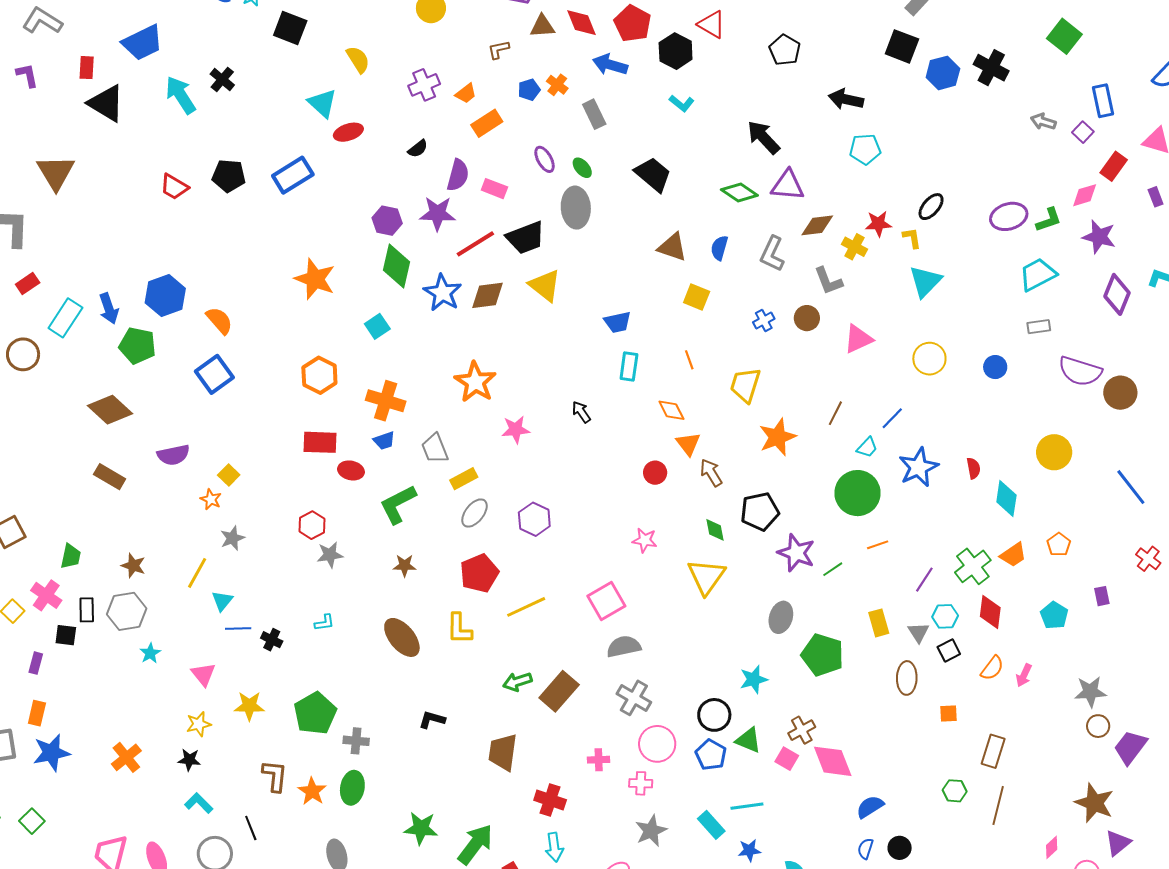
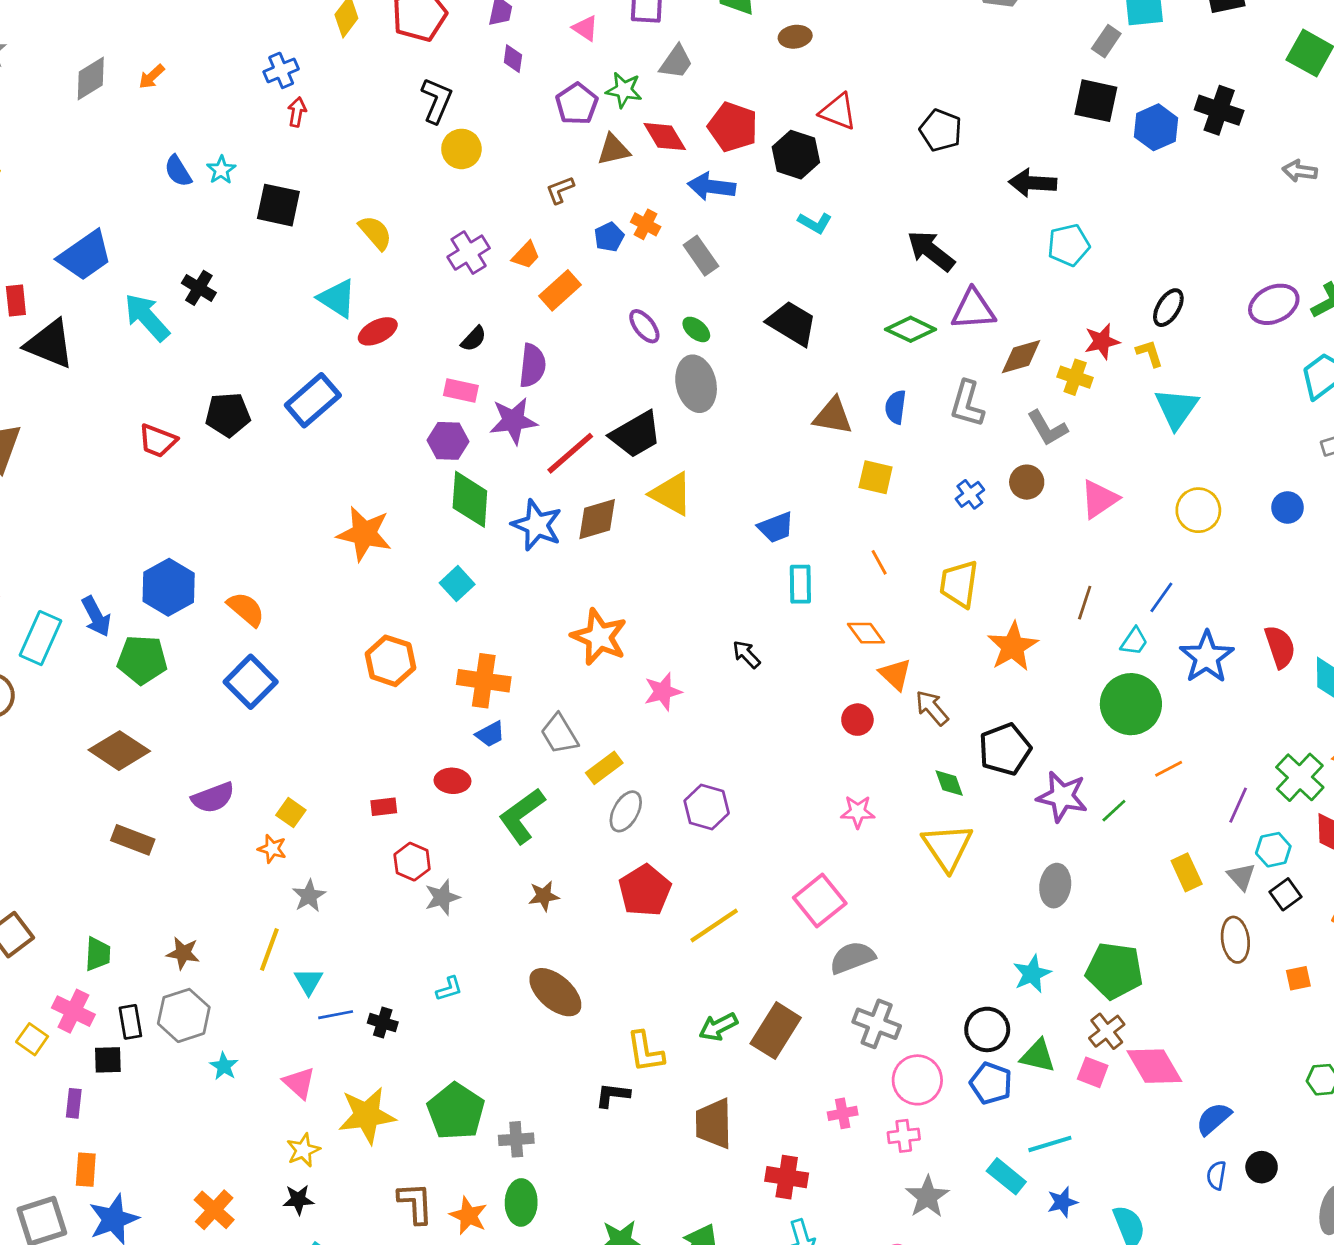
pink rectangle: (494, 189) -> (461, 390), moved
red rectangle: (320, 442) -> (384, 807), moved, size x0.6
red semicircle: (973, 468) -> (1280, 647), size x1.5
yellow L-shape: (459, 629) -> (645, 1052), moved
green pentagon: (823, 655) -> (1114, 971), moved
yellow star: (249, 706) -> (367, 1115), size x1.4

